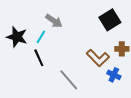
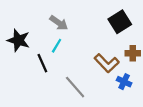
cyan line: (41, 37) -> (57, 46), moved

